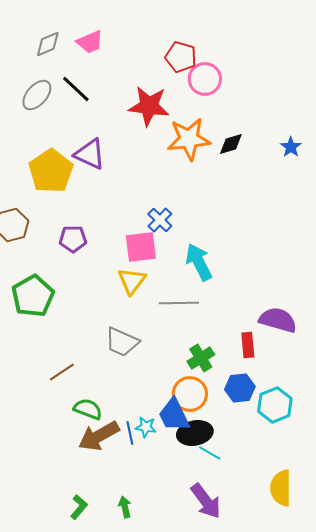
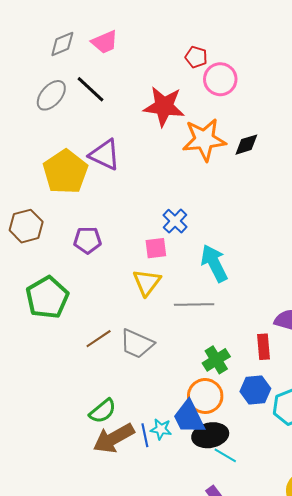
red pentagon: (181, 57) -> (196, 57), size x0.7
pink square: (141, 247) -> (156, 248), size x0.7
brown line: (62, 372) -> (99, 339), moved
green semicircle: (88, 409) -> (103, 411), turned 120

